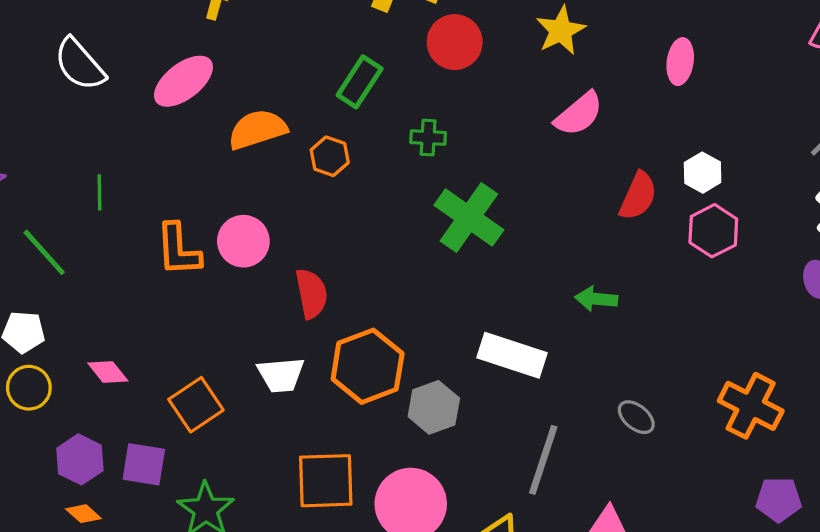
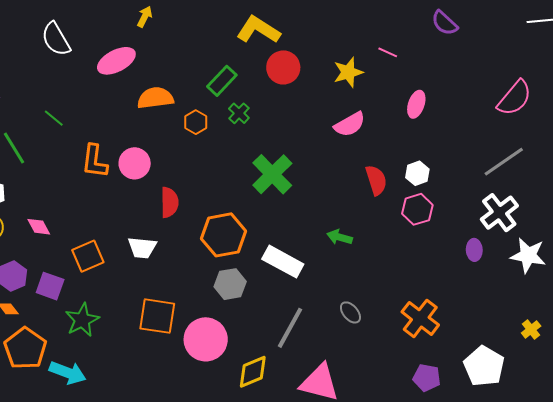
green cross: (428, 138) -> (239, 113), moved, turned 30
green line: (100, 192) -> (54, 118), turned -60
red semicircle: (638, 196) -> (376, 180), turned -52
orange hexagon: (368, 366) -> (224, 235), moved

